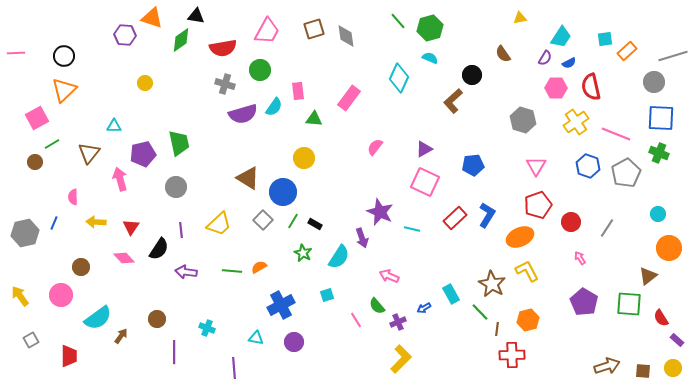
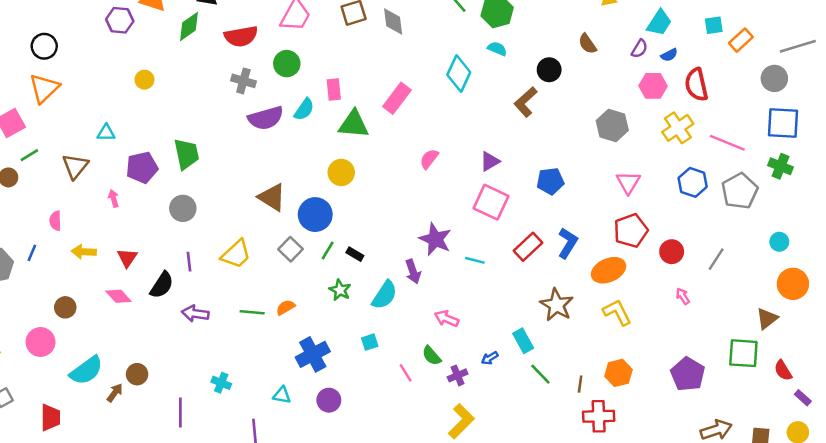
green triangle: (314, 119) -> (354, 124), size x1.5
pink arrow: (120, 179) -> (114, 198), size x0.6
brown star: (492, 284) -> (557, 305), moved
purple pentagon: (584, 302) -> (688, 374), moved
green line: (480, 312) -> (540, 374), moved
brown circle: (157, 319) -> (137, 374), moved

